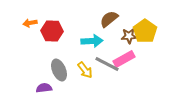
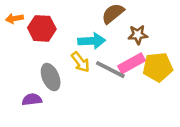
yellow pentagon: (145, 31) -> (158, 67), moved, turned 30
yellow arrow: (85, 70) -> (80, 62), moved

